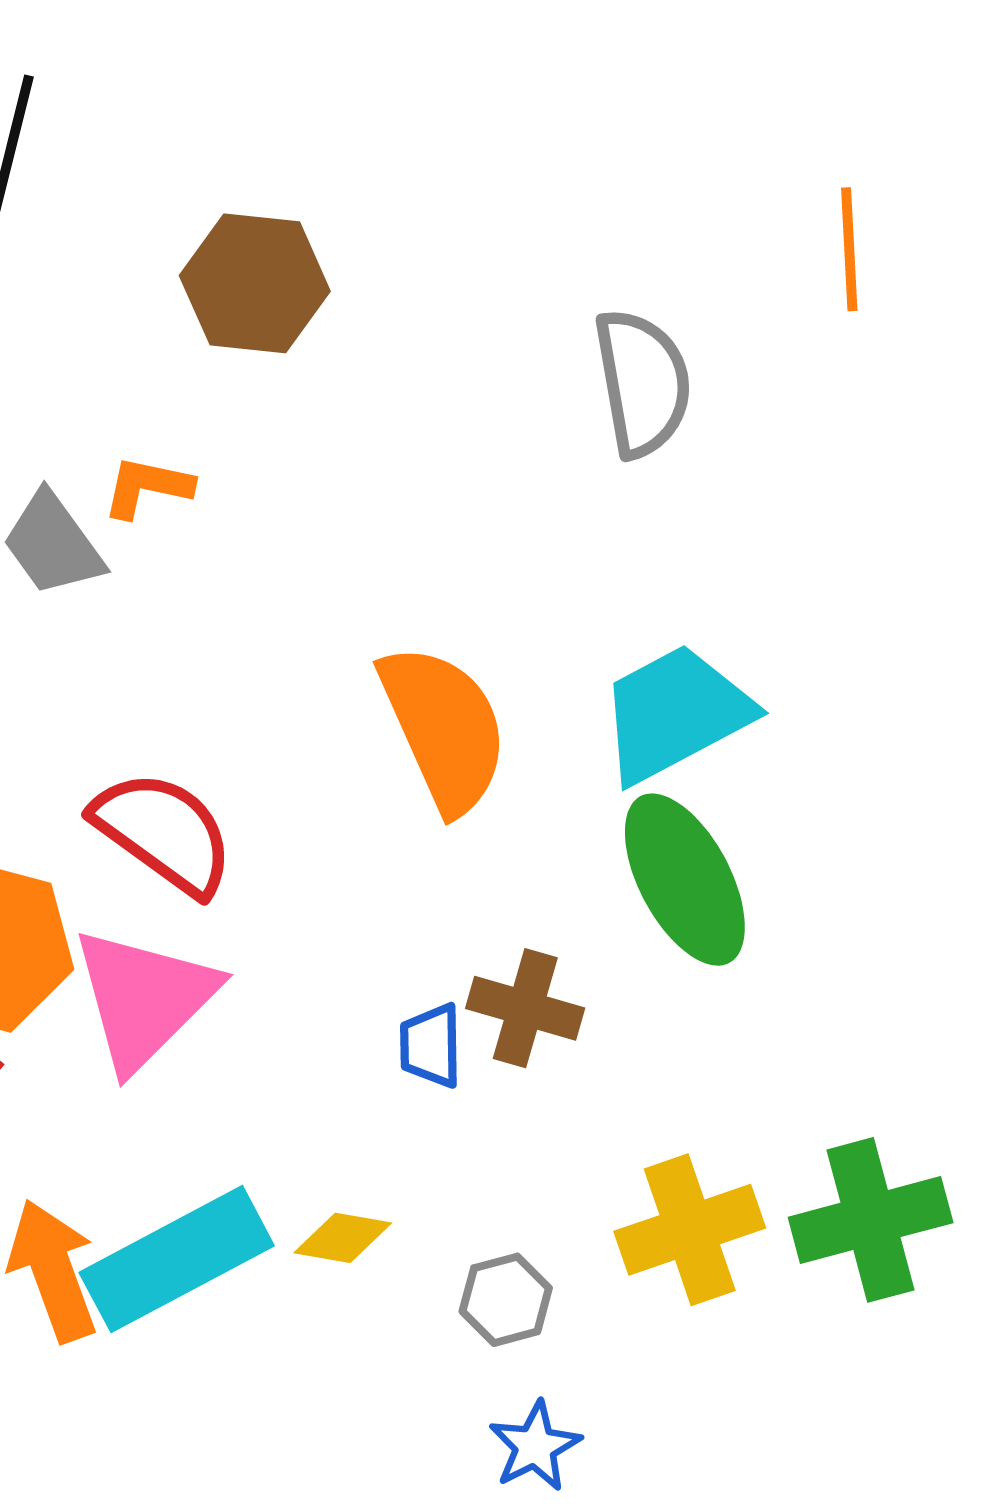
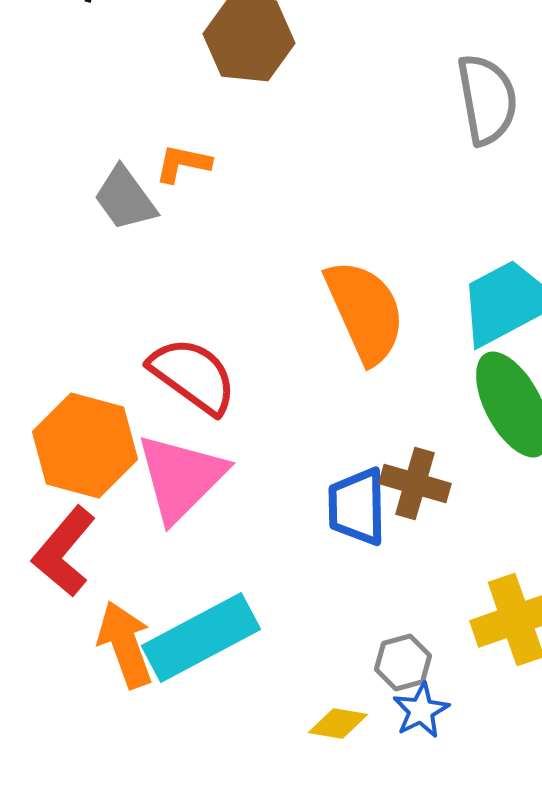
blue trapezoid: (431, 1046) -> (357, 506), size x1.5
yellow diamond: (343, 1238) -> (338, 724), moved
blue star: (535, 1446) -> (421, 710), moved

